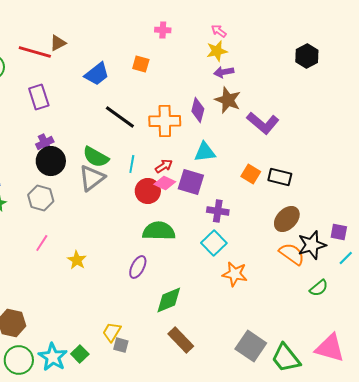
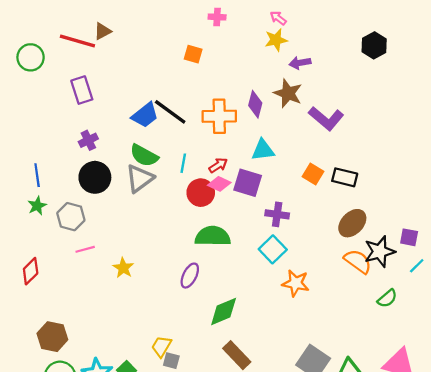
purple arrow: (224, 72) -> (300, 63), moved
blue trapezoid: (97, 74) -> (145, 115), moved
black circle: (51, 161) -> (95, 177), moved
gray hexagon: (41, 198) -> (71, 217), moved
pink line: (42, 243) -> (85, 249), turned 42

